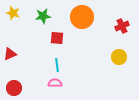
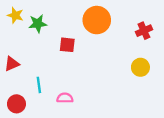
green star: (43, 16) -> (38, 24), moved
cyan line: (57, 65) -> (39, 85), moved

